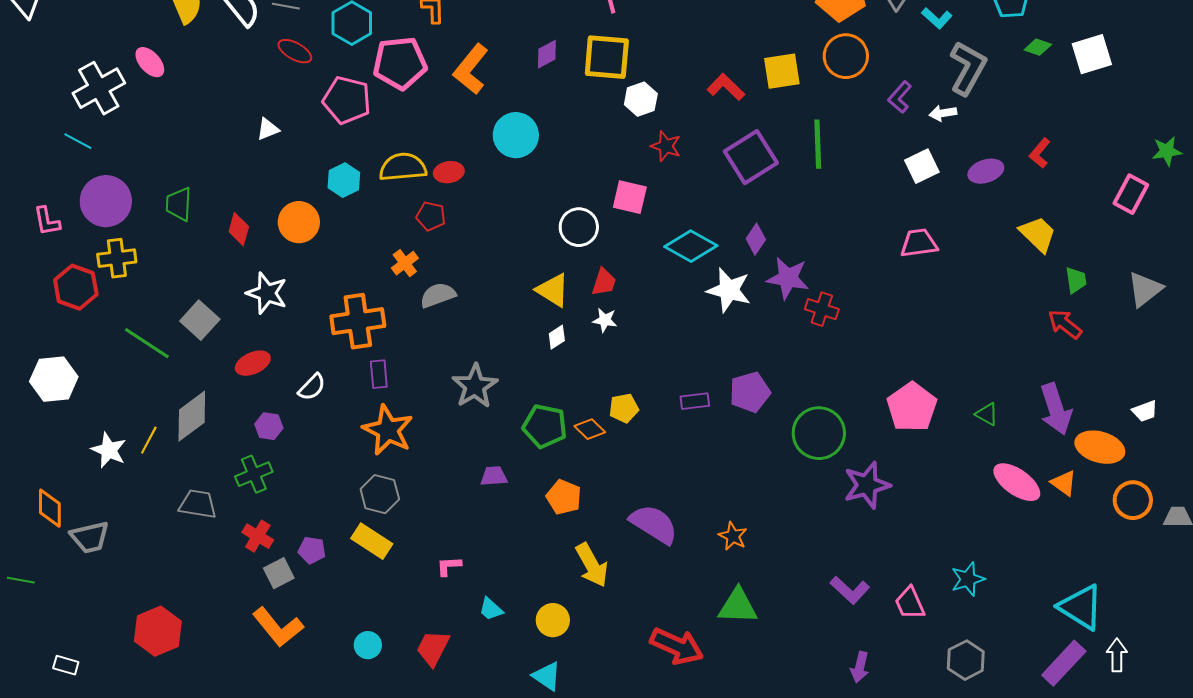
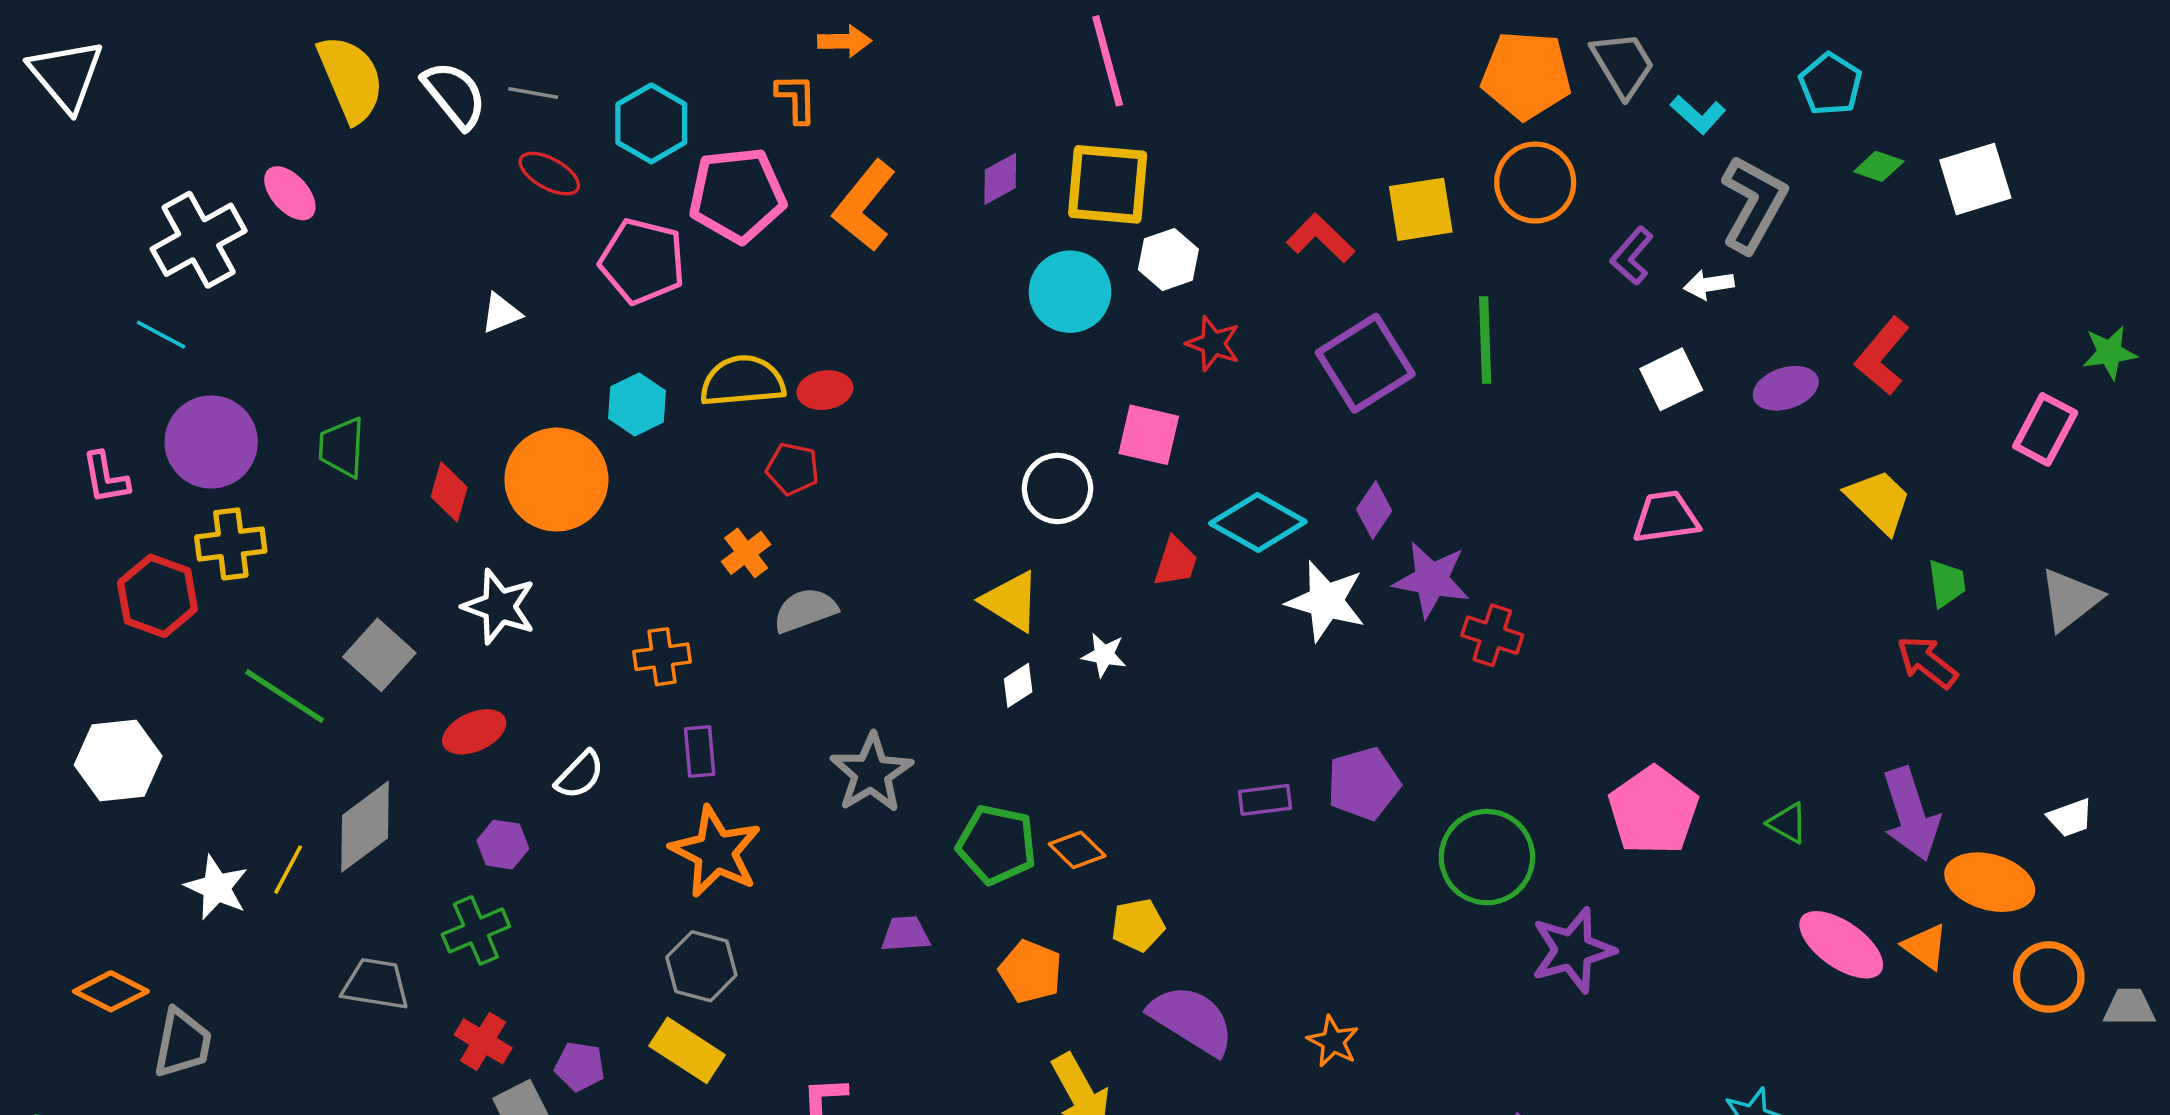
cyan circle: (516, 135) -> (1070, 292), moved
red L-shape: (1040, 153) -> (1882, 356), size x1.4
orange circle: (299, 222) -> (556, 480), size x1.4
red trapezoid: (604, 282) -> (1176, 562), moved
orange cross: (358, 321) -> (662, 657), size x0.6
yellow pentagon: (624, 408) -> (1138, 925), moved
orange diamond: (50, 508) -> (111, 991), turned -63
gray trapezoid: (90, 537) -> (183, 1043), turned -66

